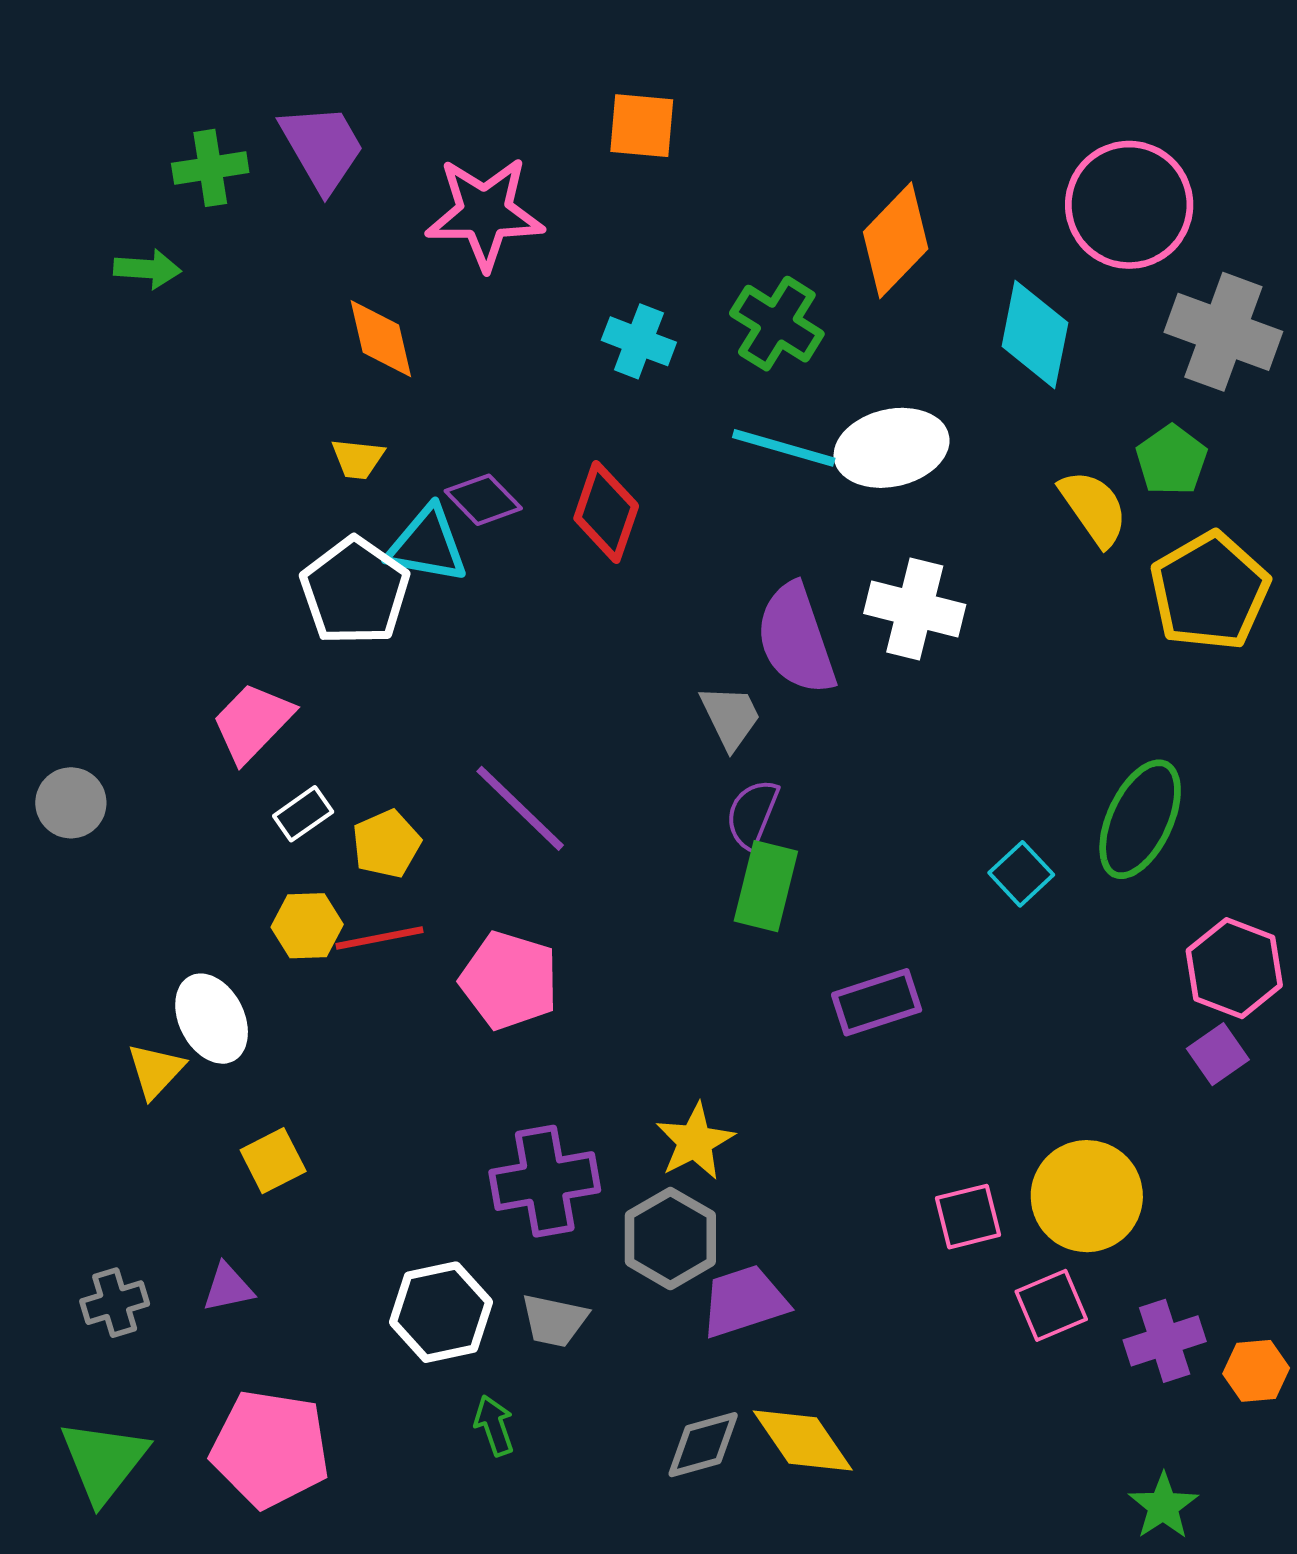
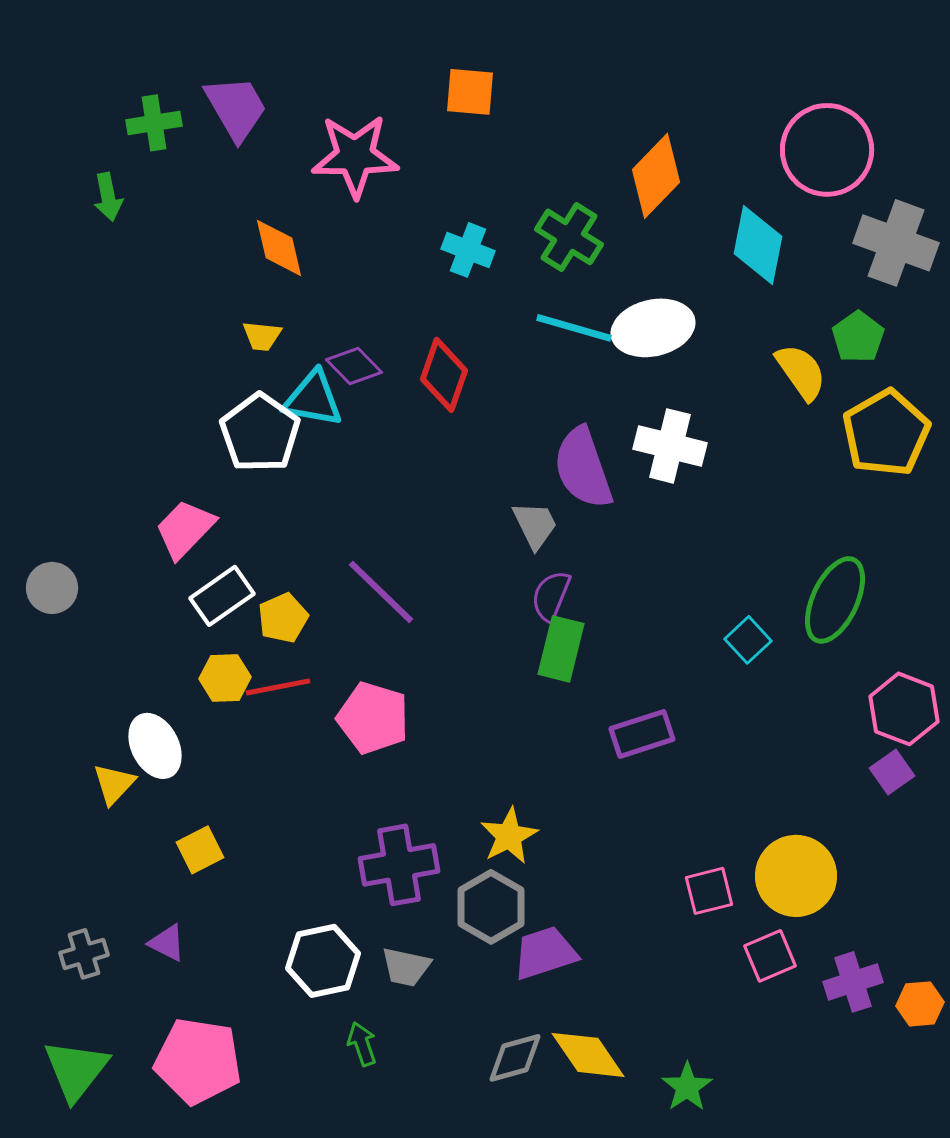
green arrow: (147, 269) -> (108, 197), turned 75
white rectangle: (303, 814) -> (222, 596), size x1.5
purple triangle: (228, 1288) -> (167, 943), turned 39
green star: (1163, 1506) -> (687, 1087), moved

